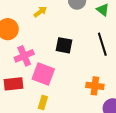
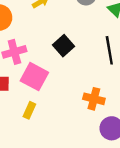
black square: (64, 45) -> (63, 46), turned 30

